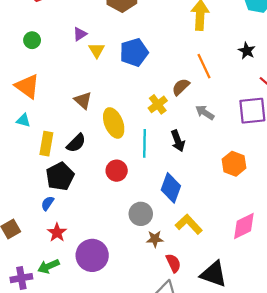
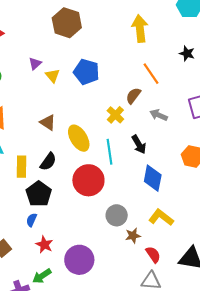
blue pentagon: (134, 52) -> (86, 72), turned -30
red circle: (117, 171) -> (88, 180), size x1.6
blue diamond: (171, 188) -> (153, 178), moved

